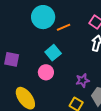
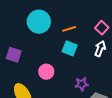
cyan circle: (43, 17) -> (39, 22), moved
cyan square: (53, 53) -> (70, 48), moved, turned -35

